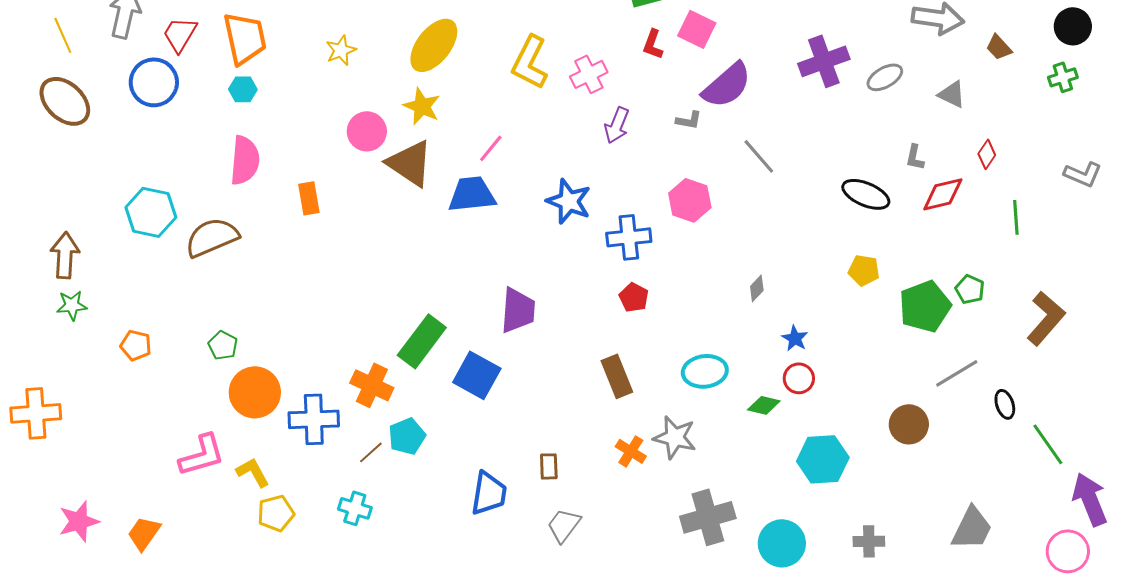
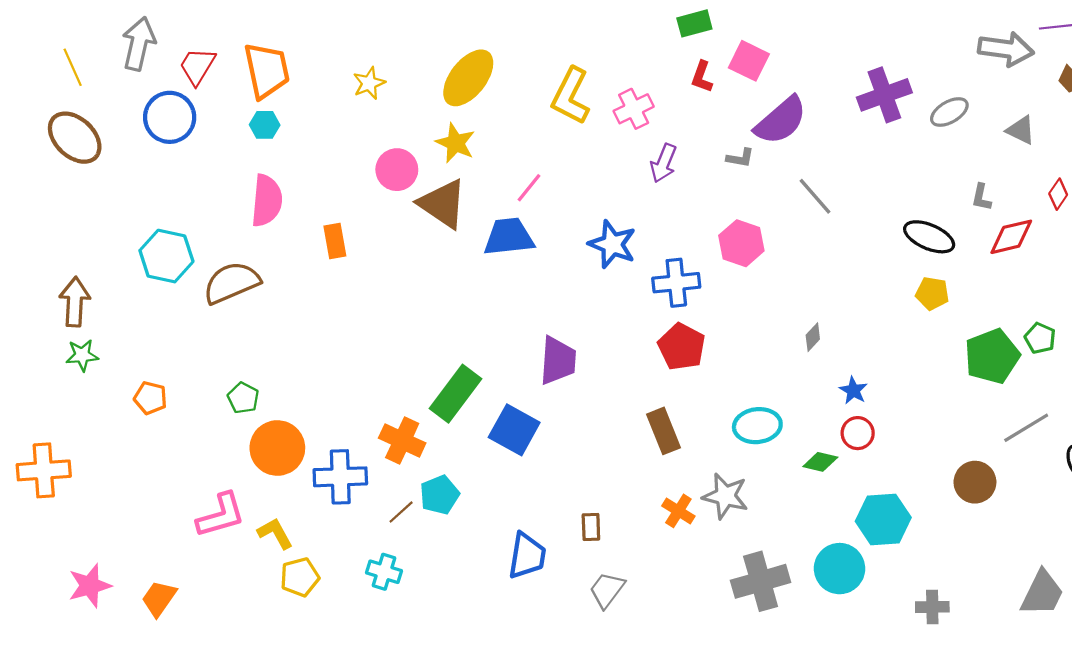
yellow pentagon: (864, 270) -> (932, 293), moved
red pentagon: (634, 297) -> (682, 347), size x1.5
cyan circle: (782, 543) -> (839, 569), moved

